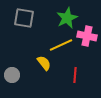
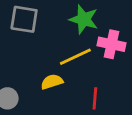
green star: (67, 18) -> (84, 19), turned -30
yellow semicircle: (44, 63) -> (52, 82), turned -70

